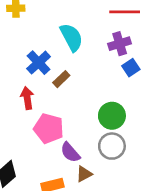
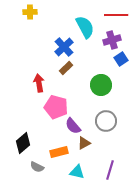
cyan semicircle: (71, 37) -> (85, 27), moved
blue cross: (39, 63) -> (64, 47), moved
green circle: (112, 116) -> (101, 85), moved

